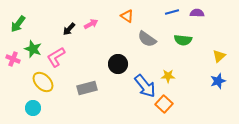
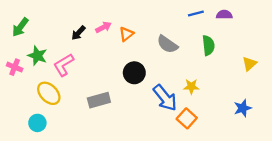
orange triangle: (127, 16) -> (126, 34), moved, turned 48
green semicircle: (183, 40) -> (208, 45), turned -102
blue star: (218, 81) -> (243, 108), moved

